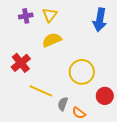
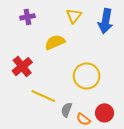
yellow triangle: (50, 15) -> (74, 16), moved
red circle: (105, 96) -> (105, 113), moved

